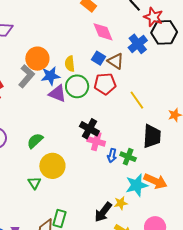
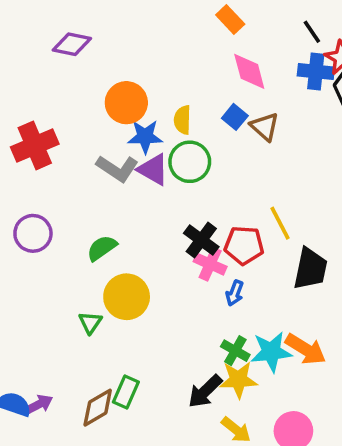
blue cross: (138, 44) -> (316, 72), moved, turned 36
gray L-shape: (26, 76) -> (117, 168), moved, turned 75
red pentagon: (105, 84) -> (244, 245), moved
yellow line: (137, 100) -> (280, 223), moved
green cross: (128, 157) -> (235, 351), moved
yellow star: (121, 203) -> (238, 380), size x1.5

